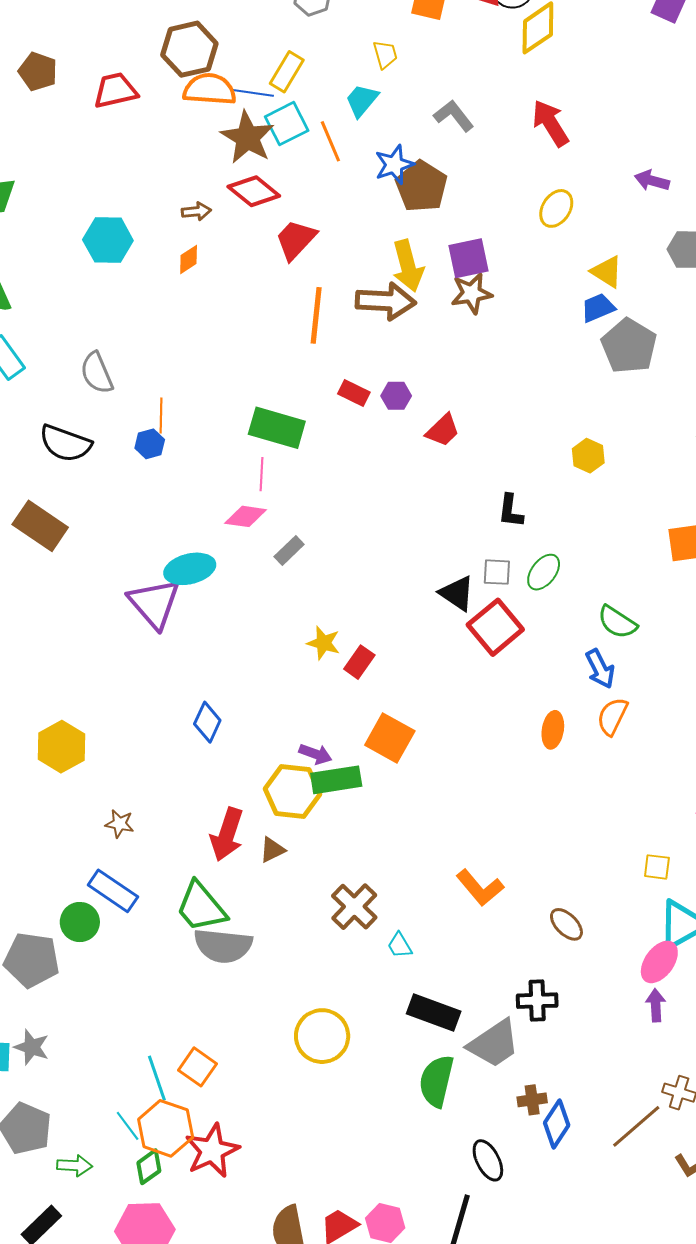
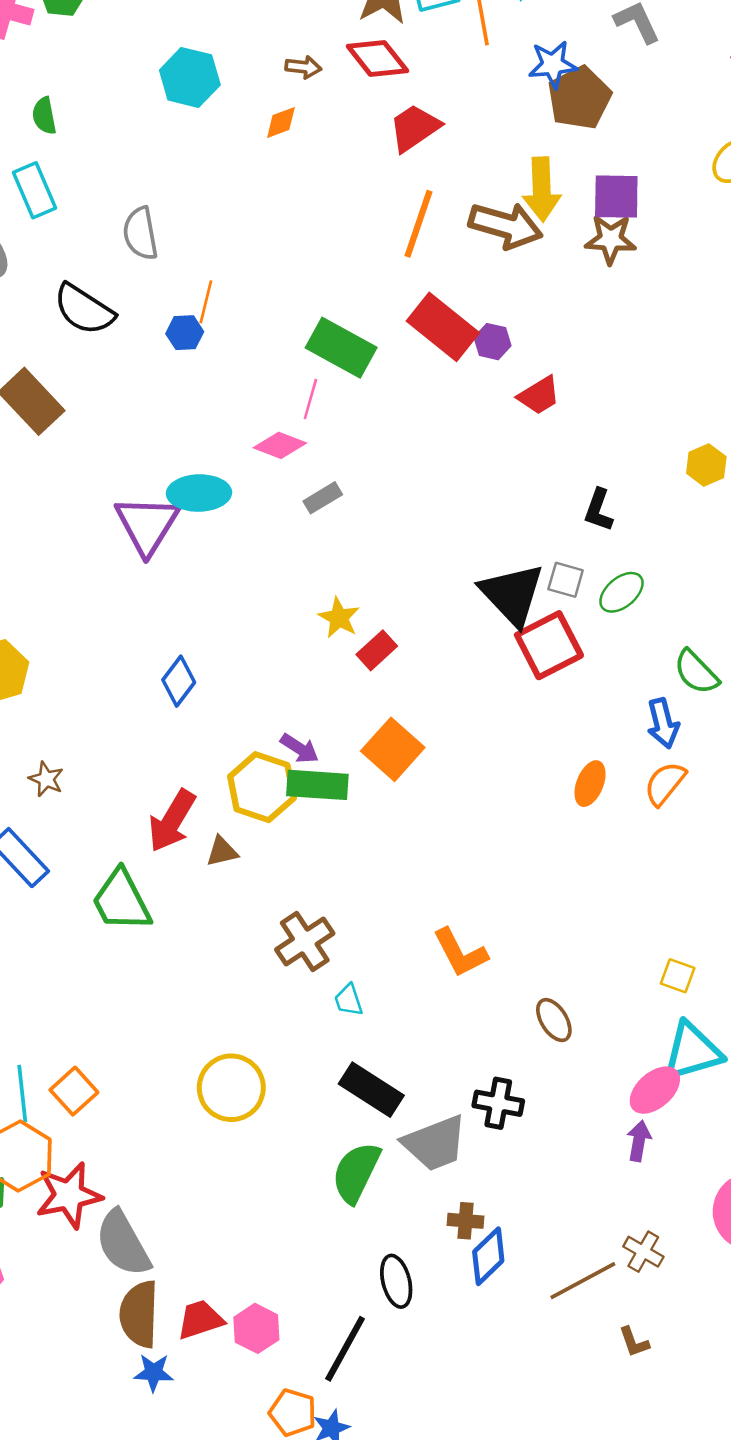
red rectangle: (354, 393) -> (443, 327), size x1.8
black triangle: (457, 593) -> (512, 594), size x1.5
gray semicircle: (223, 946) -> (123, 1243), moved, turned 42

